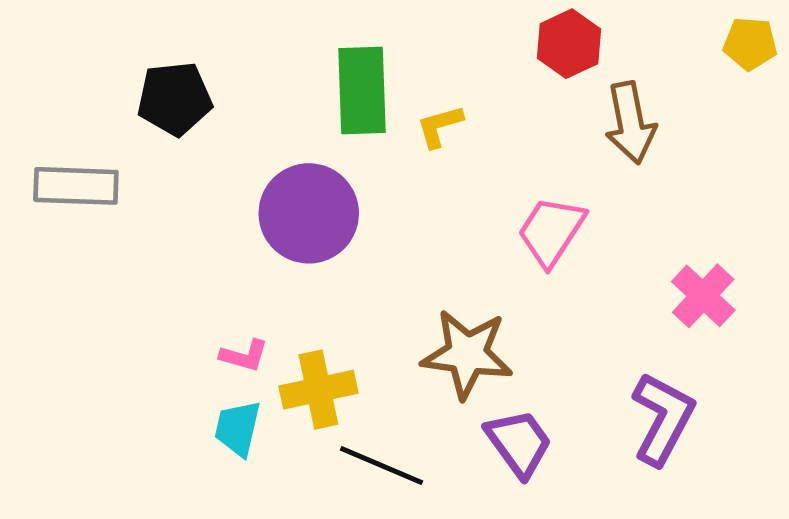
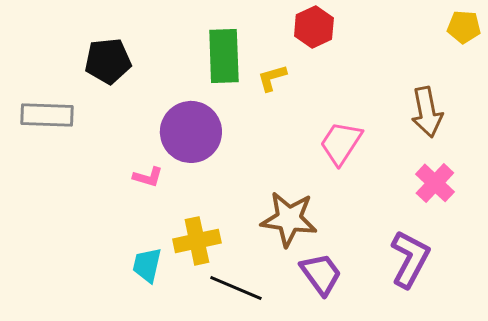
red hexagon: (569, 44) -> (314, 27), moved
brown arrow: (630, 123) -> (427, 112), moved
pink L-shape: (244, 356) -> (148, 177), moved

